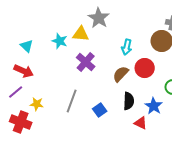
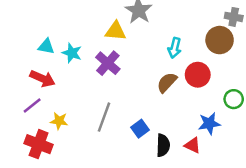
cyan star: (60, 41) -> (72, 53), moved
cyan triangle: (27, 46) -> (46, 46), turned -32
purple cross: (86, 62) -> (108, 63), moved
black semicircle: (129, 101) -> (163, 145), moved
blue star: (154, 106) -> (209, 123), turned 30

